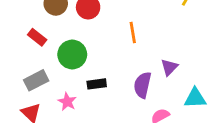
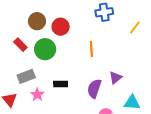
green circle: (72, 54) -> (45, 49), moved
gray rectangle: (36, 80) -> (26, 76), moved

